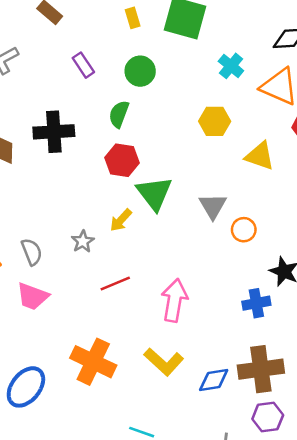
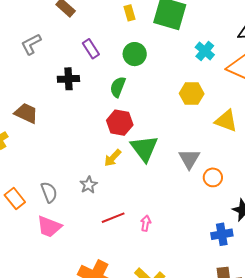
black cross: (54, 132) -> (68, 79), moved, size x0.7
yellow arrow: (121, 220) -> (113, 158), moved
pink arrow: (174, 300) -> (146, 223), moved, size x0.5

